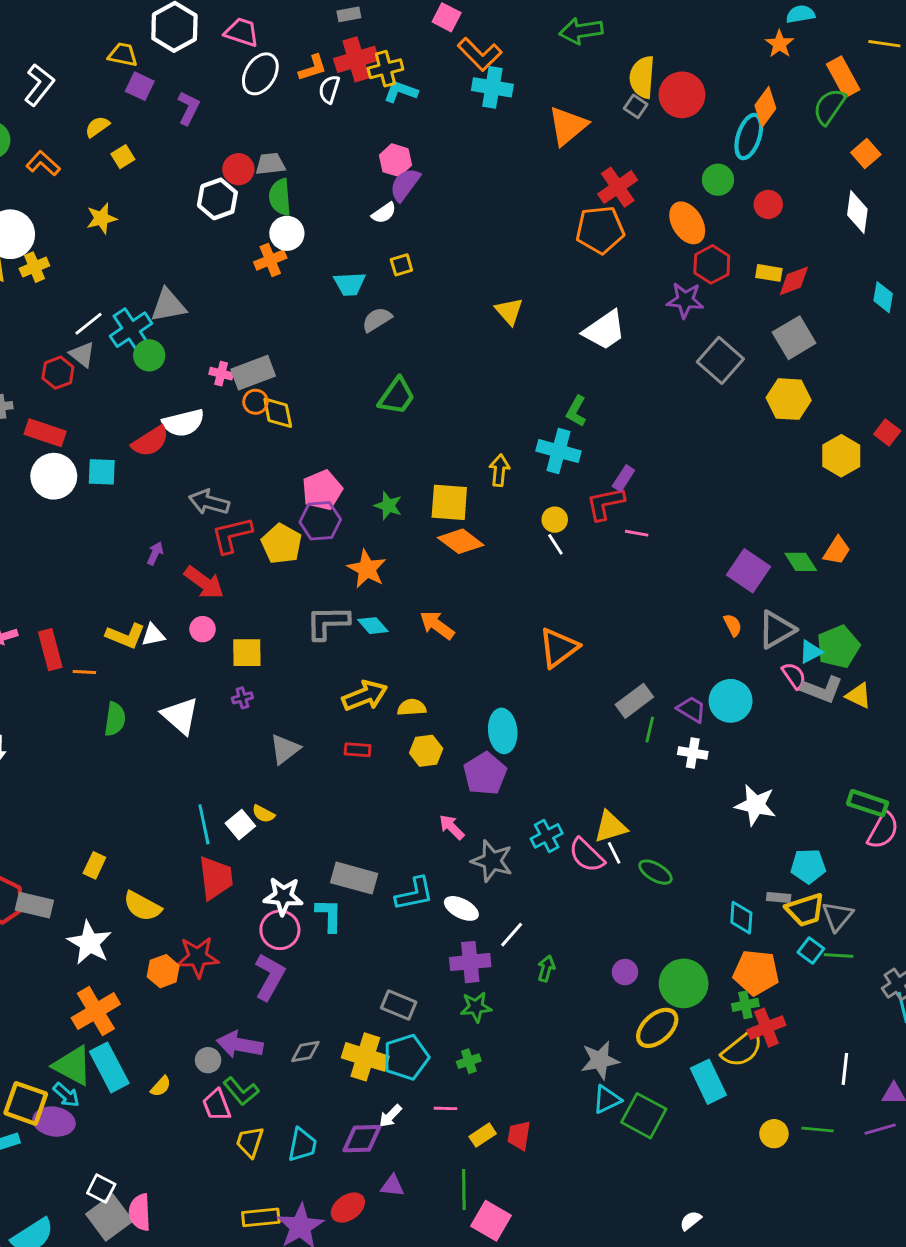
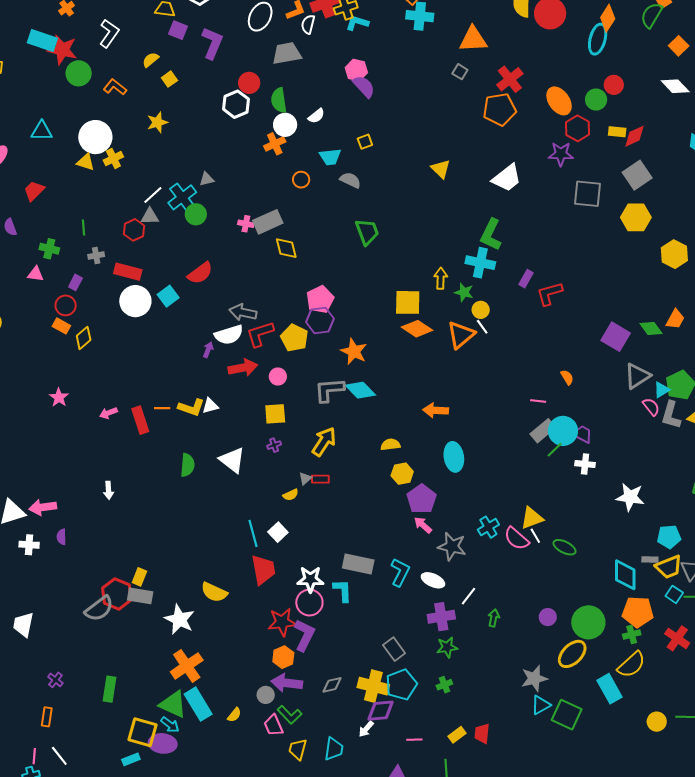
gray square: (636, 106) -> (460, 72), moved
purple L-shape: (189, 108) -> (212, 43), size x1.4
orange triangle: (568, 126) -> (473, 39), turned 40
gray trapezoid: (270, 164) -> (287, 53), moved, size x1.4
green circle: (718, 180) -> (596, 100), moved
purple semicircle: (405, 185) -> (364, 87), turned 105
white diamond: (857, 212) -> (675, 86), turned -48
white semicircle: (384, 213) -> (316, 116), moved
gray triangle: (168, 305) -> (207, 179), size x0.6
gray semicircle: (377, 319) -> (350, 180), turned 60
gray triangle: (82, 354) -> (150, 216), turned -36
gray square: (720, 360) -> (588, 194), turned -32
green trapezoid: (397, 396) -> (367, 232), turned -52
orange circle: (255, 402) -> (301, 180), moved
green L-shape: (576, 411) -> (491, 235), size x1.5
white semicircle: (183, 423) -> (229, 335), moved
cyan square: (102, 472) -> (168, 296), turned -35
red L-shape: (605, 504) -> (549, 294), moved
green star: (388, 506) -> (464, 292), moved
pink line: (637, 533) -> (538, 401), moved
red arrow: (204, 582) -> (243, 368), turned -44
orange arrow: (437, 625) -> (436, 410), moved, turned -30
orange semicircle: (733, 625) -> (567, 377), moved
cyan diamond: (373, 626) -> (360, 390), size x1.4
pink circle: (203, 629) -> (278, 377), moved
orange triangle: (559, 648) -> (461, 335), moved
orange line: (84, 672) -> (162, 408), moved
gray L-shape: (822, 689) -> (671, 415), turned 88
yellow arrow: (365, 696) -> (324, 442), moved, turned -32
cyan circle: (731, 701) -> (563, 431), moved
green line: (650, 729) -> (555, 450), turned 36
gray triangle: (285, 749) -> (305, 478), size x0.6
red rectangle: (358, 750) -> (320, 479), moved
purple pentagon: (485, 774) -> (422, 499), moved
yellow semicircle: (263, 814) -> (291, 495), moved, turned -49
yellow rectangle: (94, 865) -> (139, 577), moved
cyan L-shape: (414, 894) -> (400, 572), turned -48
cyan diamond: (741, 918) -> (625, 575), size x1.4
red star: (198, 957) -> (282, 622), moved
orange hexagon: (163, 971) -> (283, 657), moved
gray rectangle: (399, 1005) -> (394, 649), turned 35
red cross: (766, 1028) -> (677, 638), moved, turned -30
pink line: (445, 1108) -> (414, 740), moved
white arrow: (390, 1116) -> (366, 729), moved
purple diamond: (362, 1139) -> (381, 711), moved

